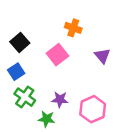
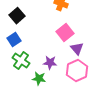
pink square: (57, 55) -> (65, 33), moved
purple triangle: (102, 56) -> (77, 49), moved

